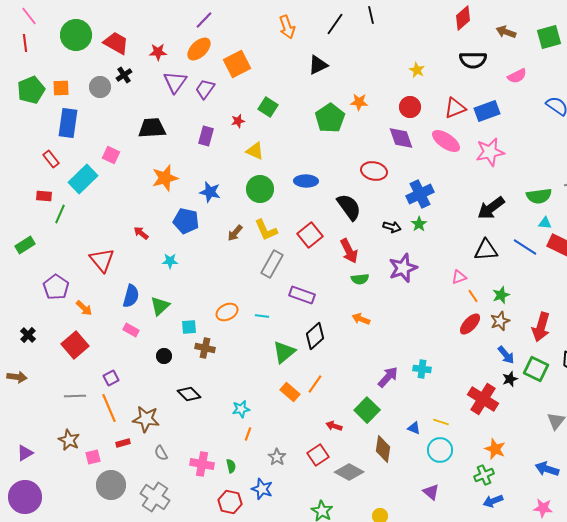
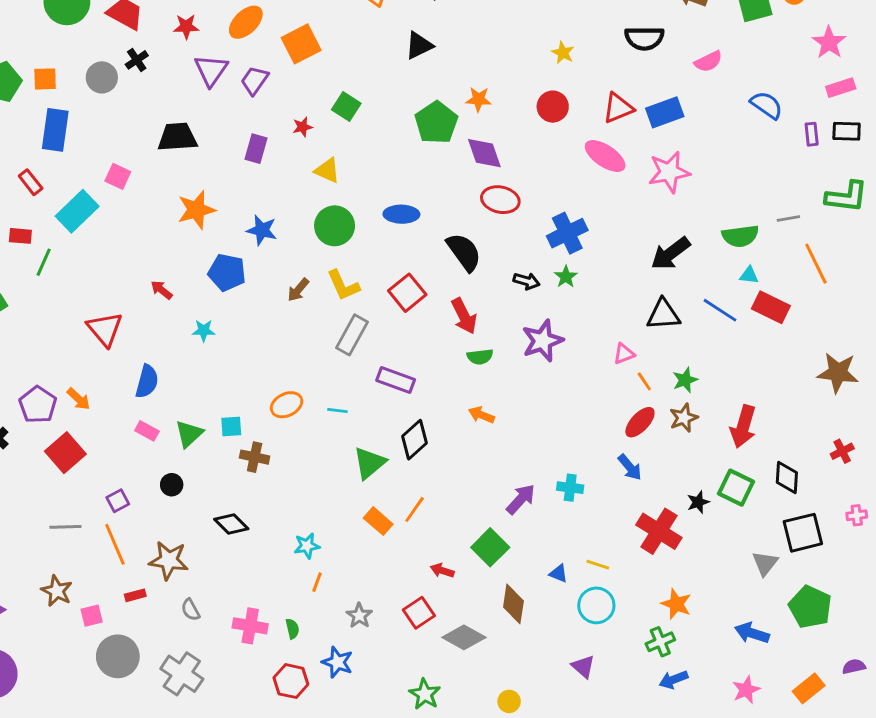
purple diamond: (401, 138) -> (484, 153), moved
purple pentagon: (56, 287) -> (38, 405), moved
green triangle: (160, 306) -> (189, 434), moved
blue arrow: (506, 355) -> (630, 467), moved
black circle: (164, 356) -> (172, 485), moved
pink star: (543, 508) -> (746, 690), turned -30

